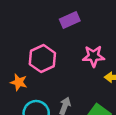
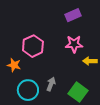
purple rectangle: (70, 20) -> (73, 15), moved

